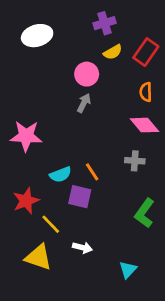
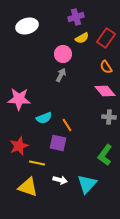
orange semicircle: (146, 92) -> (106, 67), turned -32
gray cross: (135, 161) -> (109, 117), moved
cyan semicircle: (60, 175) -> (44, 118), moved
yellow line: (51, 224) -> (37, 163), turned -35
cyan triangle: (128, 270) -> (87, 184), moved, size x1.5

